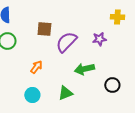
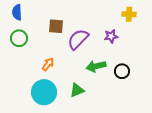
black circle: (112, 85) -> (122, 71), moved
cyan circle: (32, 95) -> (44, 92), size x1.6

